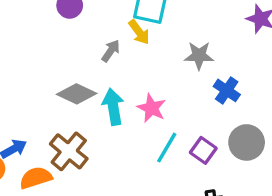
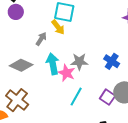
gray star: (199, 56) -> (79, 62), moved
cyan arrow: (113, 107) -> (53, 64), moved
purple square: (203, 150) -> (107, 97), moved

